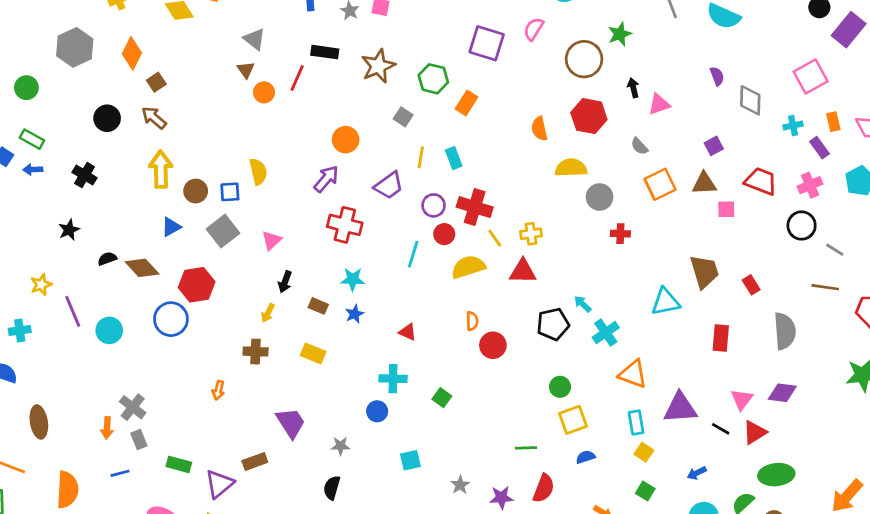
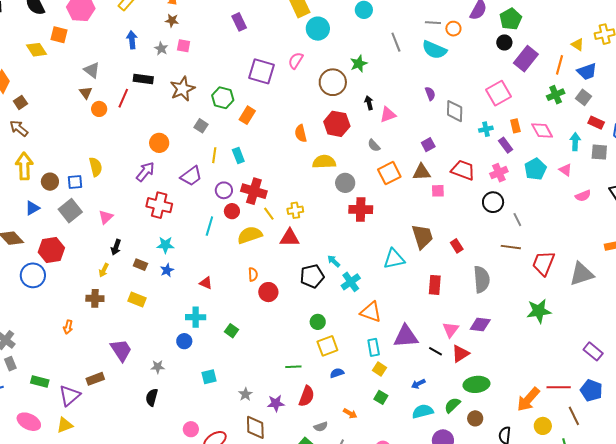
red cross: (620, 234) -> (361, 209), size x1.6
gray line: (835, 250) -> (517, 220), turned 32

